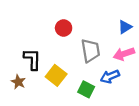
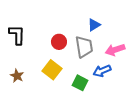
blue triangle: (125, 27) -> (94, 25), moved
red circle: (64, 28) -> (59, 42), moved
black L-shape: (32, 59) -> (17, 35), moved

